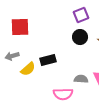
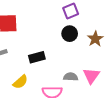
yellow semicircle: (28, 69) -> (20, 82), moved

